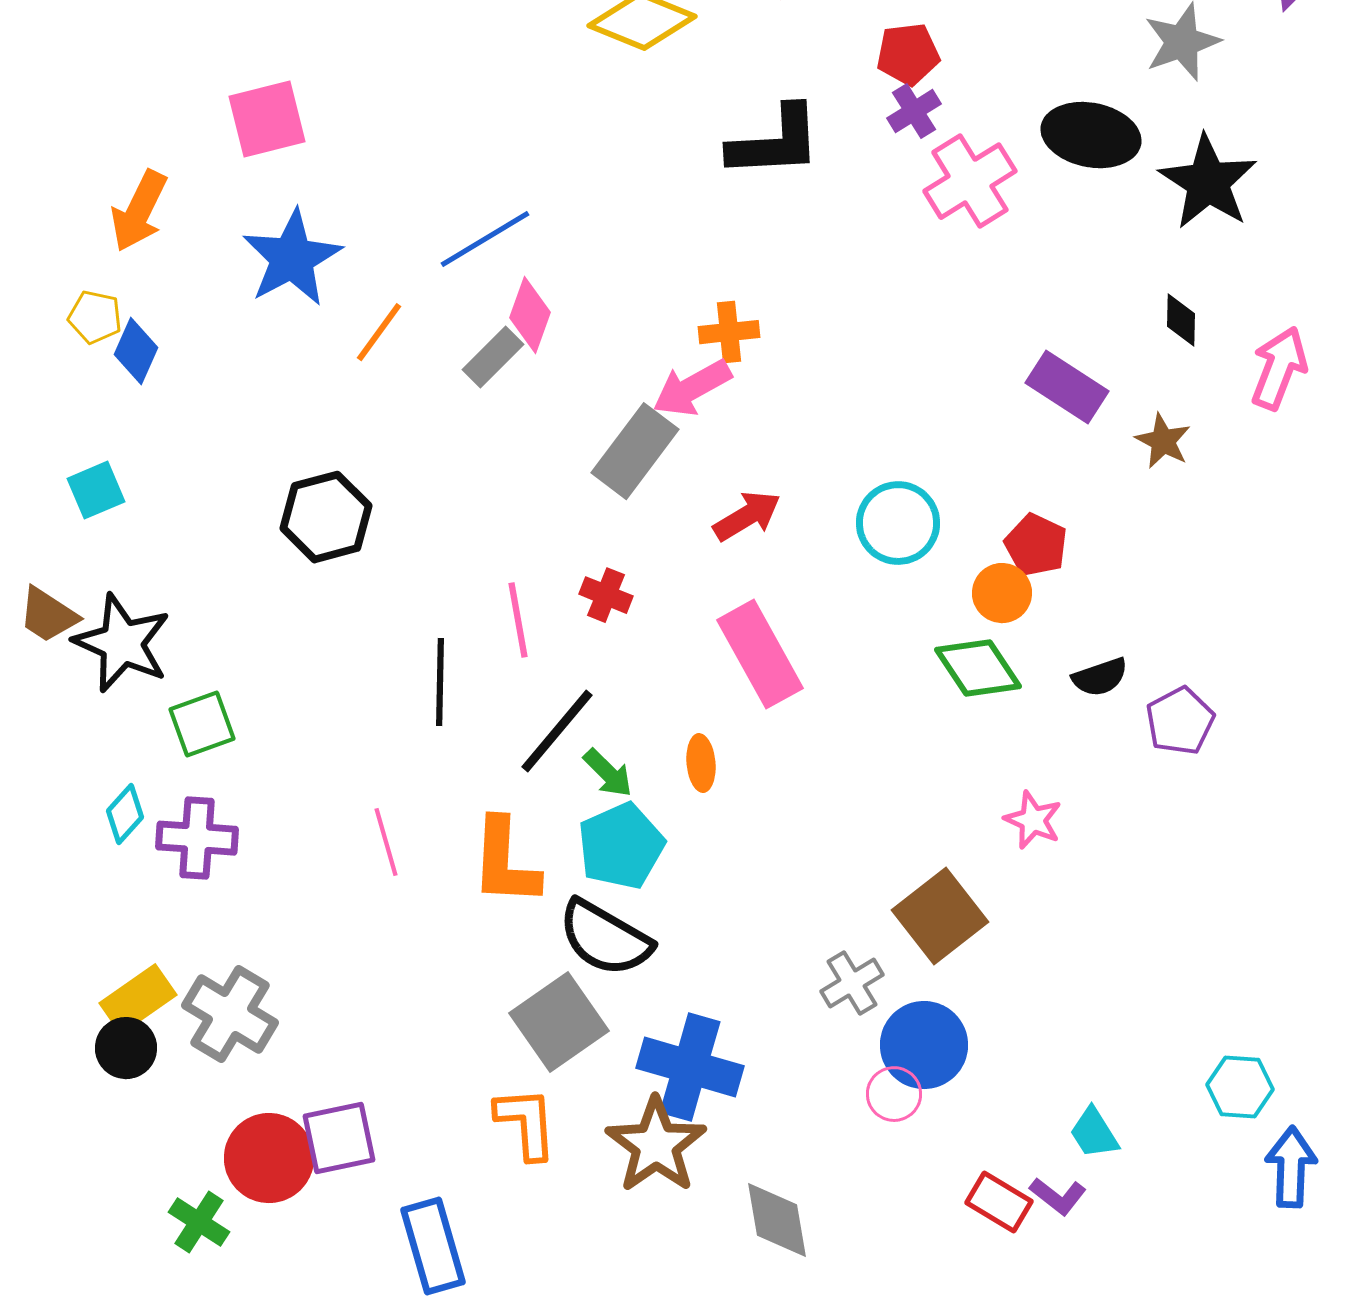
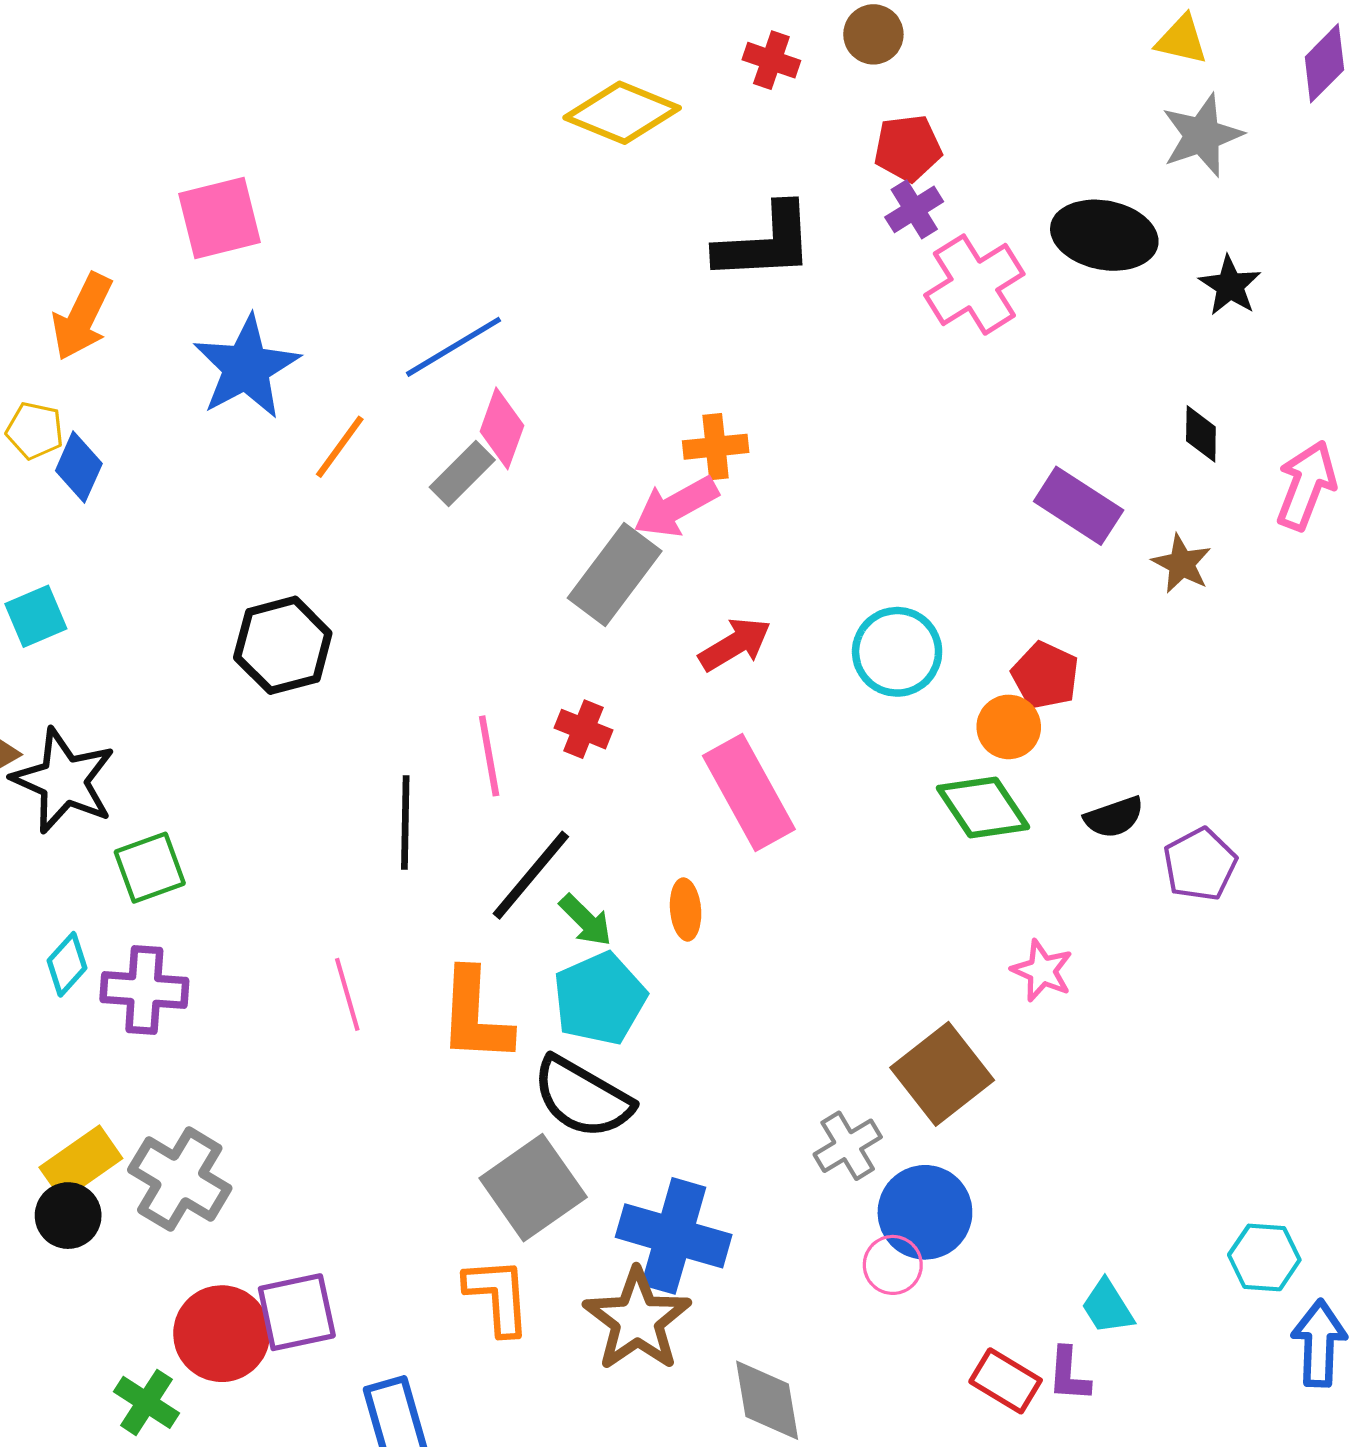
black star: (1208, 182) -> (1230, 286), size x0.6
purple L-shape: (1058, 1196) -> (1069, 1374), turned 56

